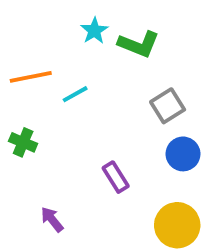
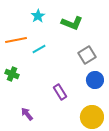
cyan star: (94, 31) -> (38, 16), moved

